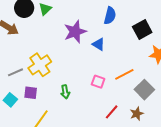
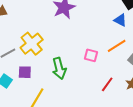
blue triangle: (99, 44) -> (120, 20), moved
green arrow: (65, 92) -> (59, 68), size x1.5

